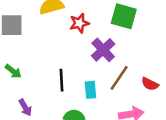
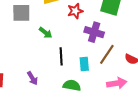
purple cross: (103, 50) -> (94, 32), turned -30
green arrow: (13, 71) -> (46, 33), moved

